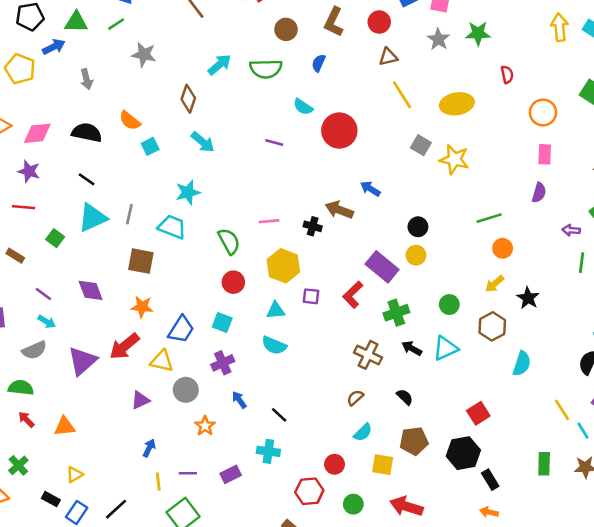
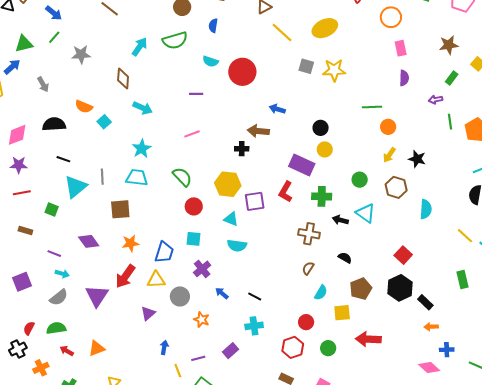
green line: (489, 218) -> (372, 107), turned 30
pink line: (269, 221) -> (192, 134), moved
purple square: (311, 296) -> (255, 201), size x1.5
cyan triangle: (276, 310) -> (231, 219), turned 42
green cross: (396, 313) -> (322, 196), turned 36
cyan triangle: (446, 348) -> (366, 213), turned -45

